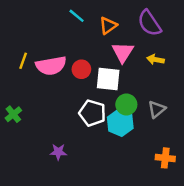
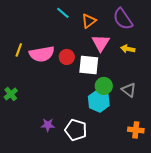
gray triangle: (157, 109) -> (129, 90), turned -42
white pentagon: (92, 113) -> (76, 130), moved

